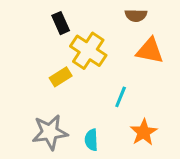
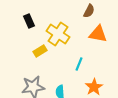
brown semicircle: (136, 15) -> (89, 11), turned -64
black rectangle: (61, 23) -> (29, 21), moved

